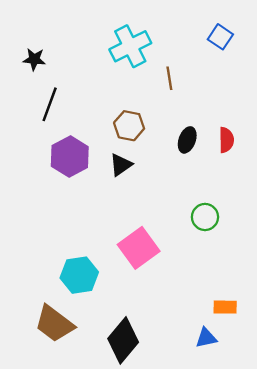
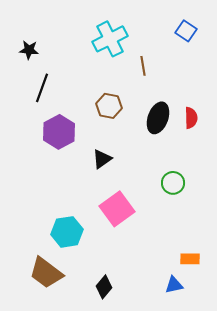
black ellipse: (187, 140) -> (158, 118), size x1.4
black triangle: (121, 165) -> (102, 159), moved
black diamond: (123, 340) -> (104, 287), size x0.6

